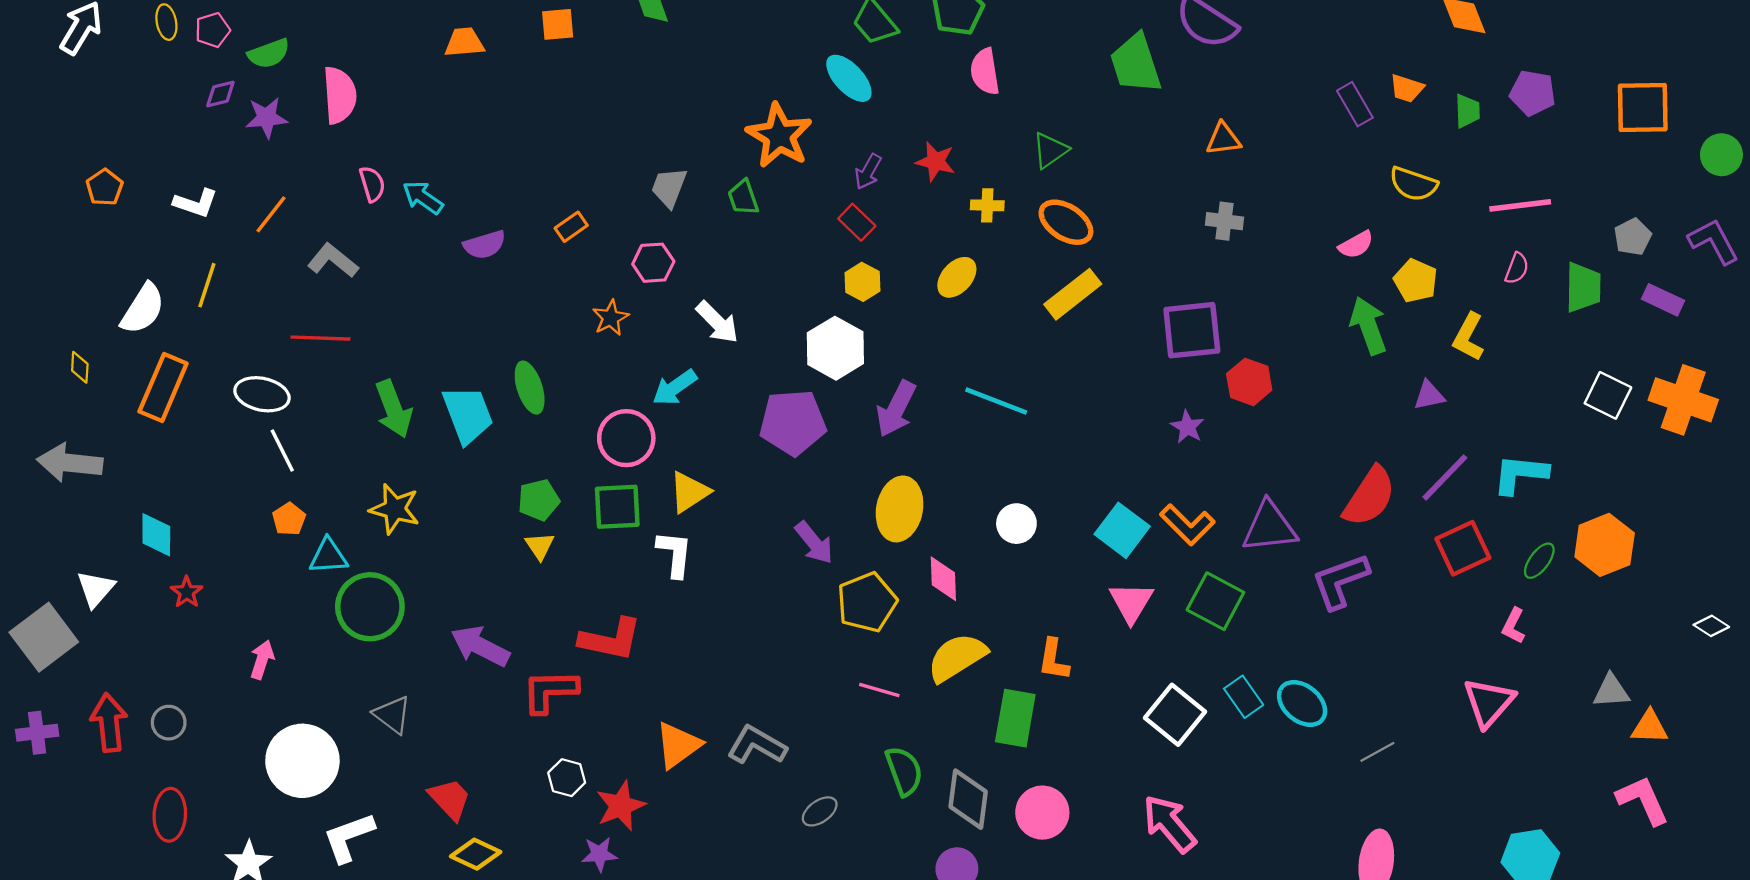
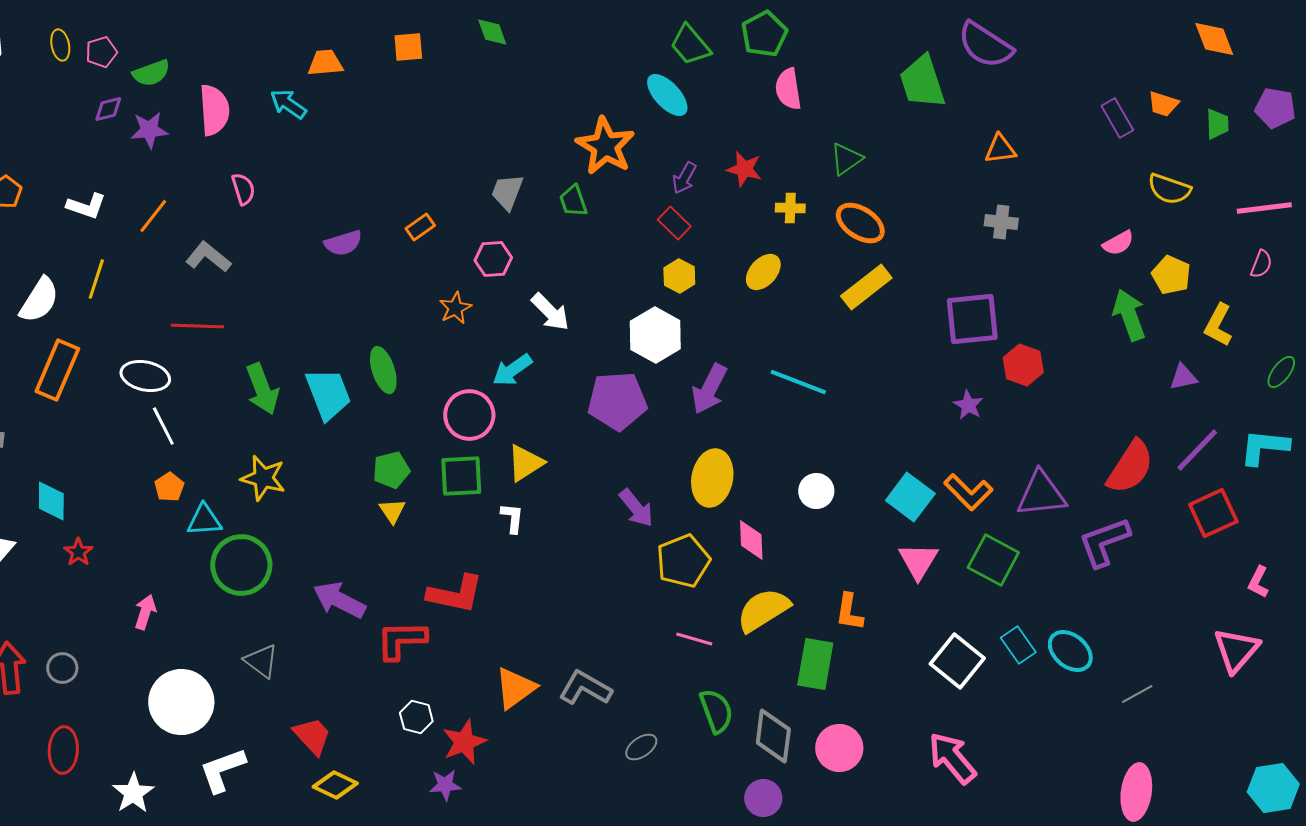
cyan arrow: (423, 197) -> (288, 104), moved
white L-shape: (675, 554) -> (512, 518), size x0.7
green ellipse: (1539, 561) -> (1281, 372), moved

